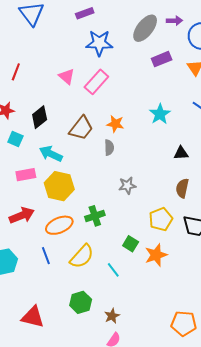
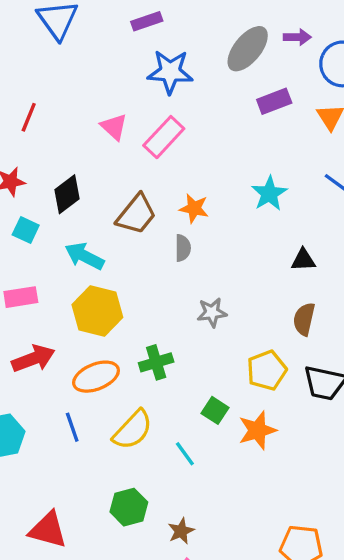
pink rectangle: (26, 175) -> (21, 297), moved

